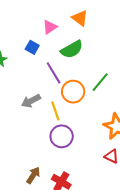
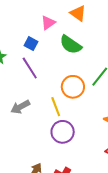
green semicircle: (72, 49) -> (71, 45), turned 65
purple line: (54, 73) -> (30, 68), moved
gray arrow: (31, 101) -> (20, 107), moved

